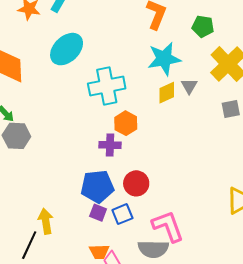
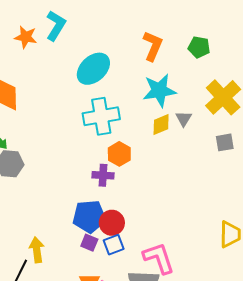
green pentagon: (203, 26) -> (199, 47), moved
cyan ellipse: (67, 49) -> (93, 69), moved
red circle: (136, 183) -> (112, 223), moved

